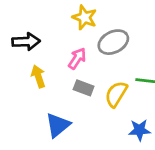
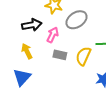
black arrow: (26, 42) -> (32, 25), moved
blue triangle: (58, 125) -> (22, 77), moved

